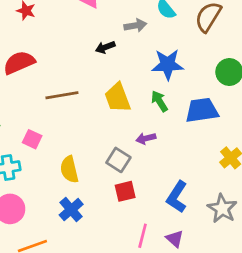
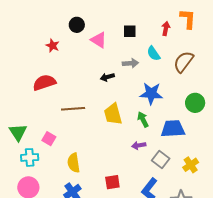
purple arrow: (146, 138) -> (139, 145), moved
gray square: (118, 160) -> (161, 160), moved

